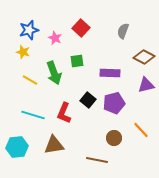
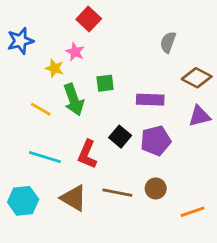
red square: (81, 28) -> (89, 19), moved
blue star: (29, 30) -> (20, 41), moved
yellow star: (23, 52) -> (55, 68), moved
orange line: (141, 130) -> (193, 212), moved, turned -66
brown triangle: (54, 145) -> (74, 198), turned 40
brown line: (97, 160) -> (117, 193), moved

